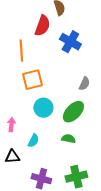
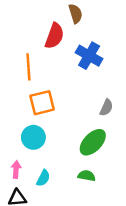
cyan circle: (43, 108) -> (33, 137), moved
pink arrow: (11, 125) -> (16, 169), moved

